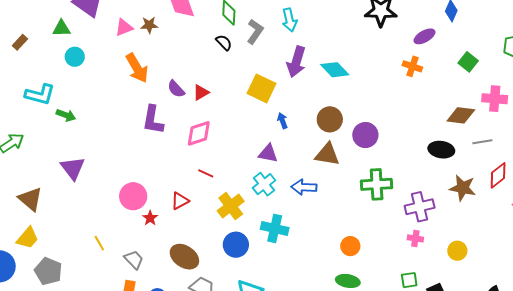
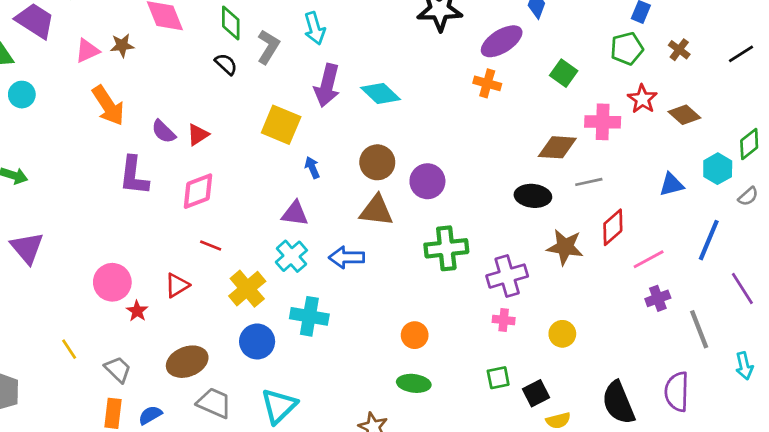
purple ellipse: (424, 36) -> (502, 41), size x1.4
brown ellipse: (184, 257) -> (187, 362), turned -52

